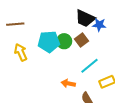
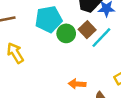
cyan pentagon: (49, 42) -> (49, 19), moved
cyan line: (89, 66) -> (101, 38), moved

